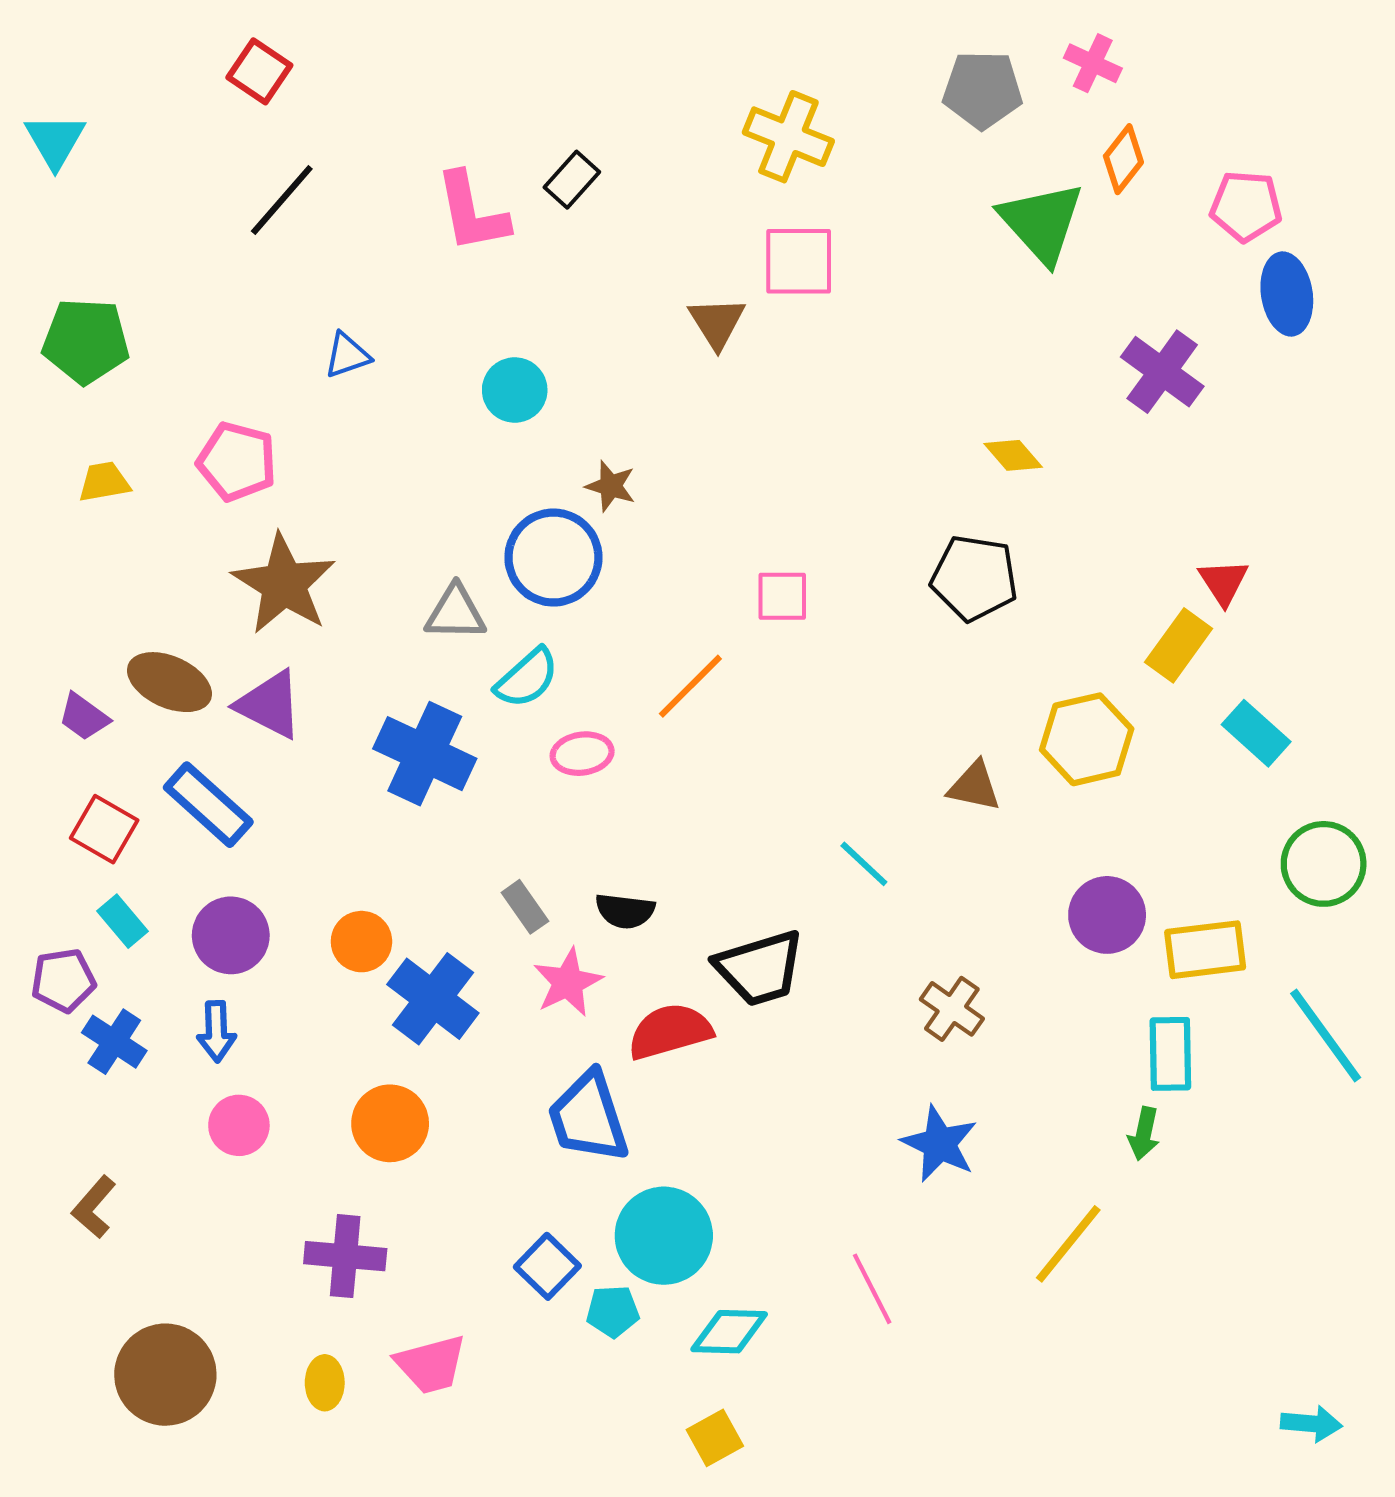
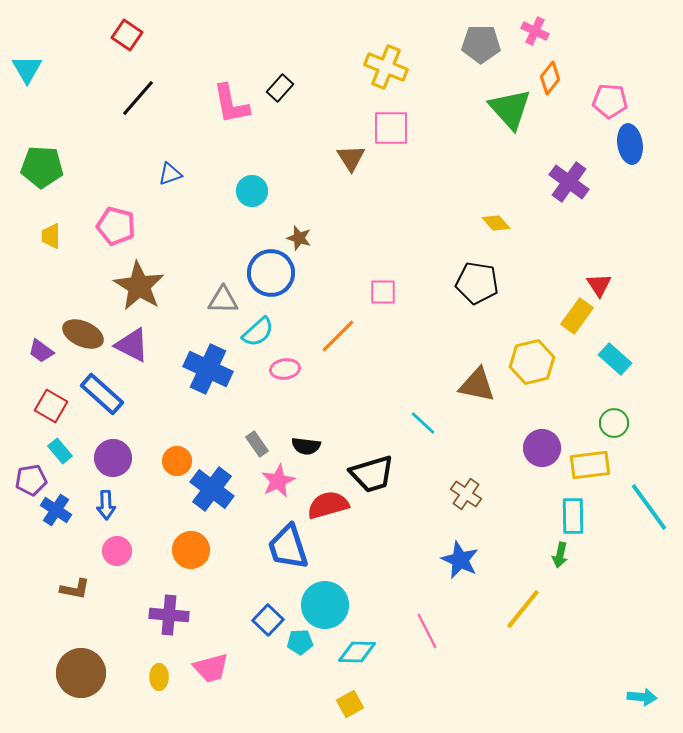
yellow trapezoid: (104, 482) -> (51, 236), turned -80
brown triangle: (974, 786) -> (477, 385), size x1.4
green circle: (1324, 864) -> (614, 423), moved, size x0.7
brown L-shape: (94, 1207) -> (75, 589), moved, turned -120

